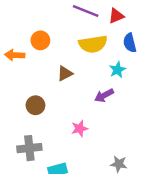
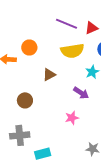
purple arrow: (104, 95) -> (81, 93), turned -119
pink star: (80, 129) -> (72, 118), moved

